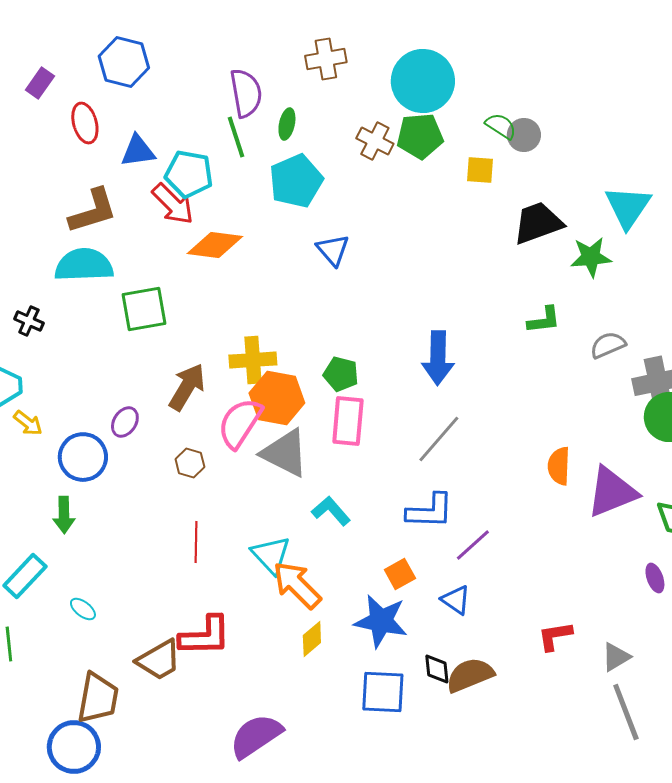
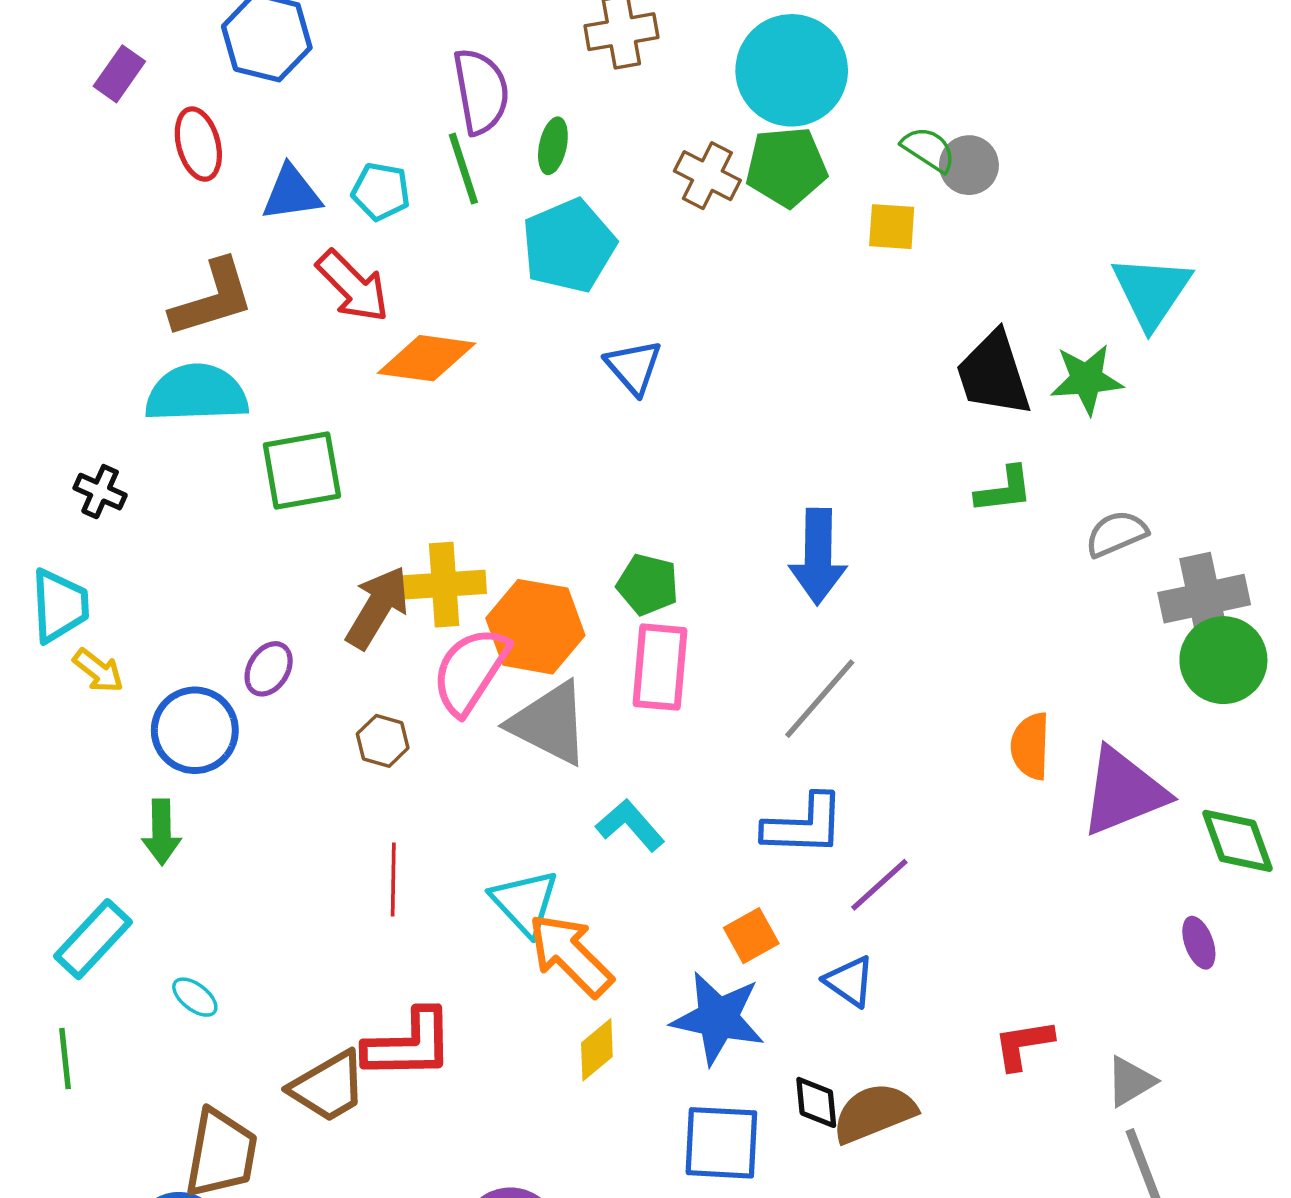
cyan pentagon: (189, 174) -> (381, 191), moved, size x0.7
black trapezoid: (538, 223) -> (994, 374), moved, turned -88
yellow cross: (253, 360) -> (444, 585), moved

